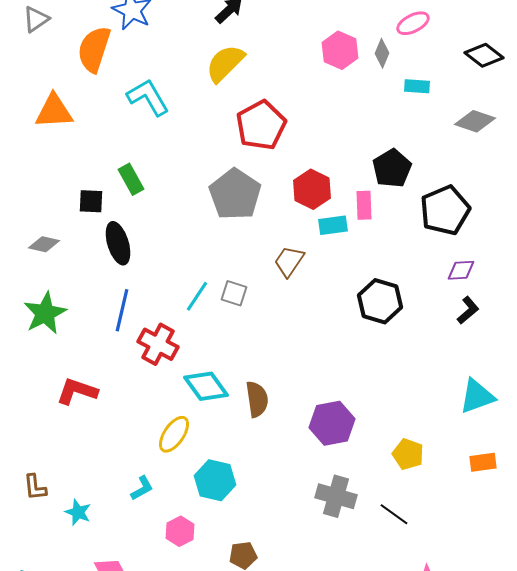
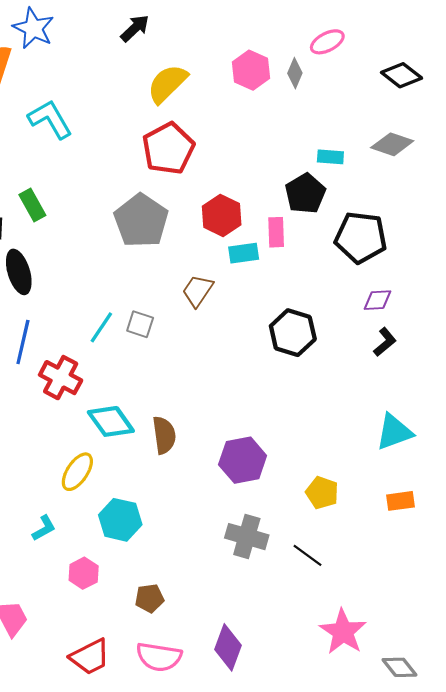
yellow semicircle: (225, 63) -> (167, 84), moved
cyan rectangle: (417, 86) -> (330, 157), moved
black pentagon: (445, 210) -> (361, 237), turned 30

